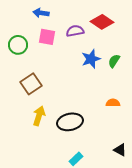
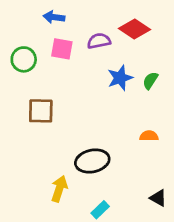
brown square: (31, 84) -> (41, 111), turned 35
yellow arrow: (39, 116) -> (59, 189), moved

